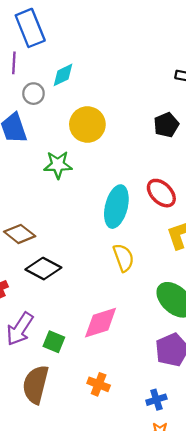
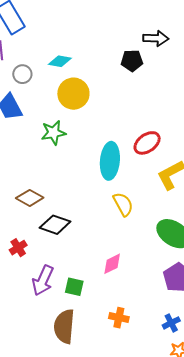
cyan diamond: (63, 75) -> (60, 61), moved, turned 45
black pentagon: (166, 125) -> (132, 61), moved, turned 30
red ellipse: (161, 193) -> (147, 143), turned -72
pink diamond: (101, 323) -> (112, 264), size x0.7

